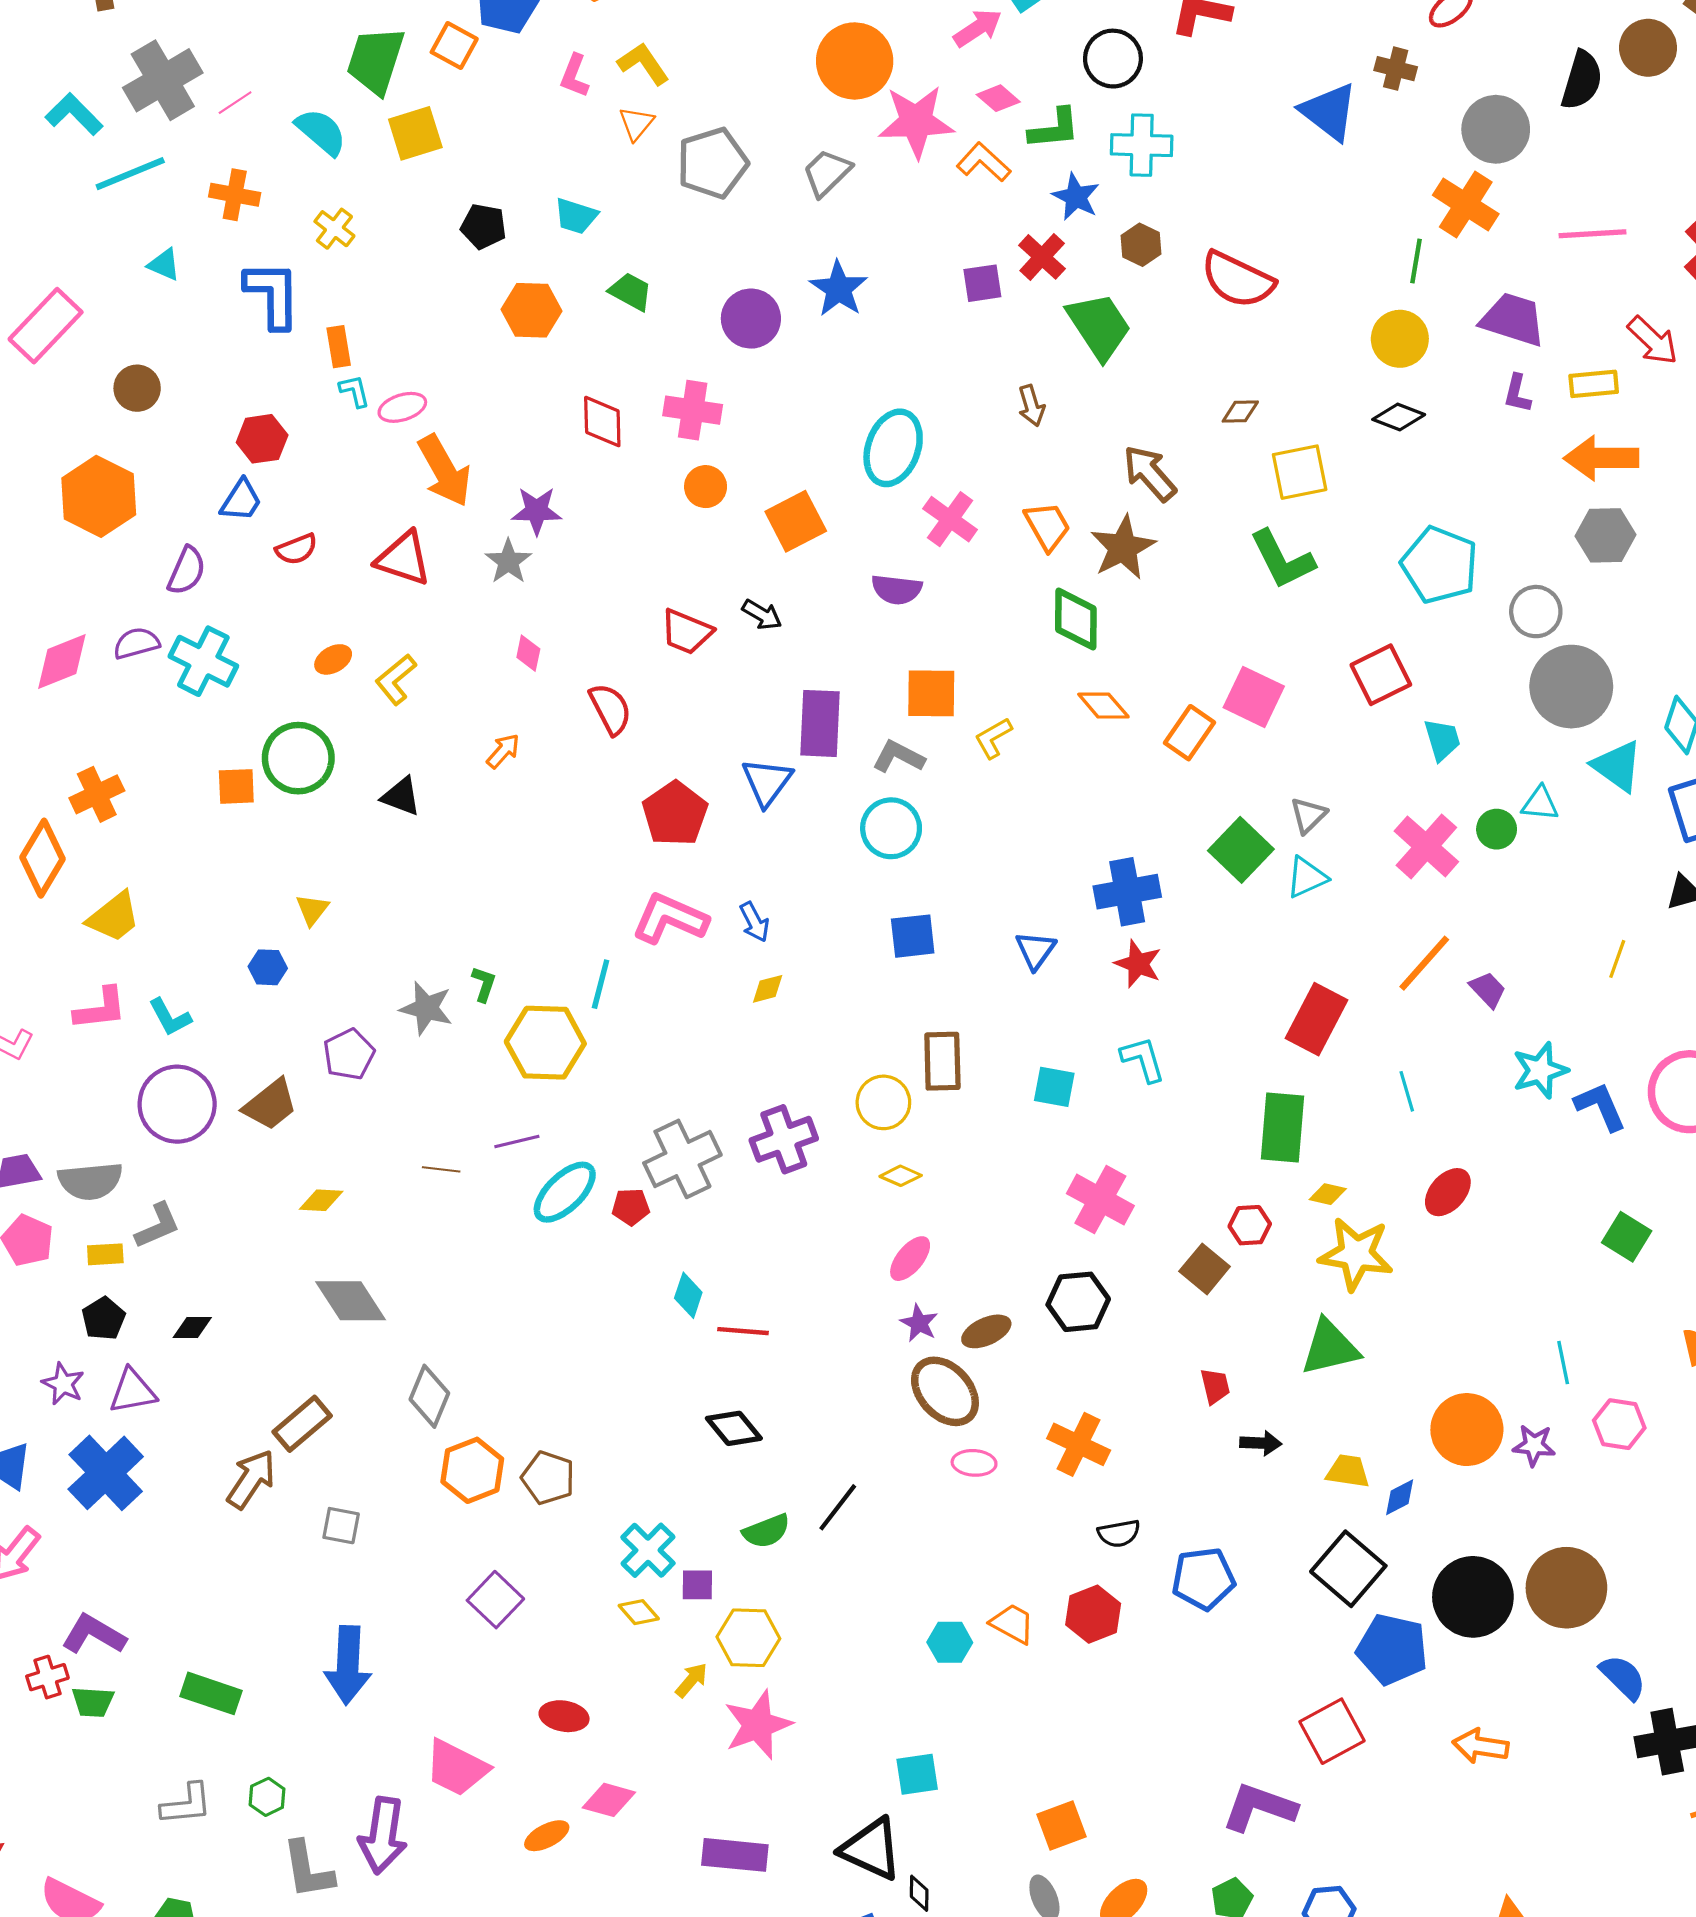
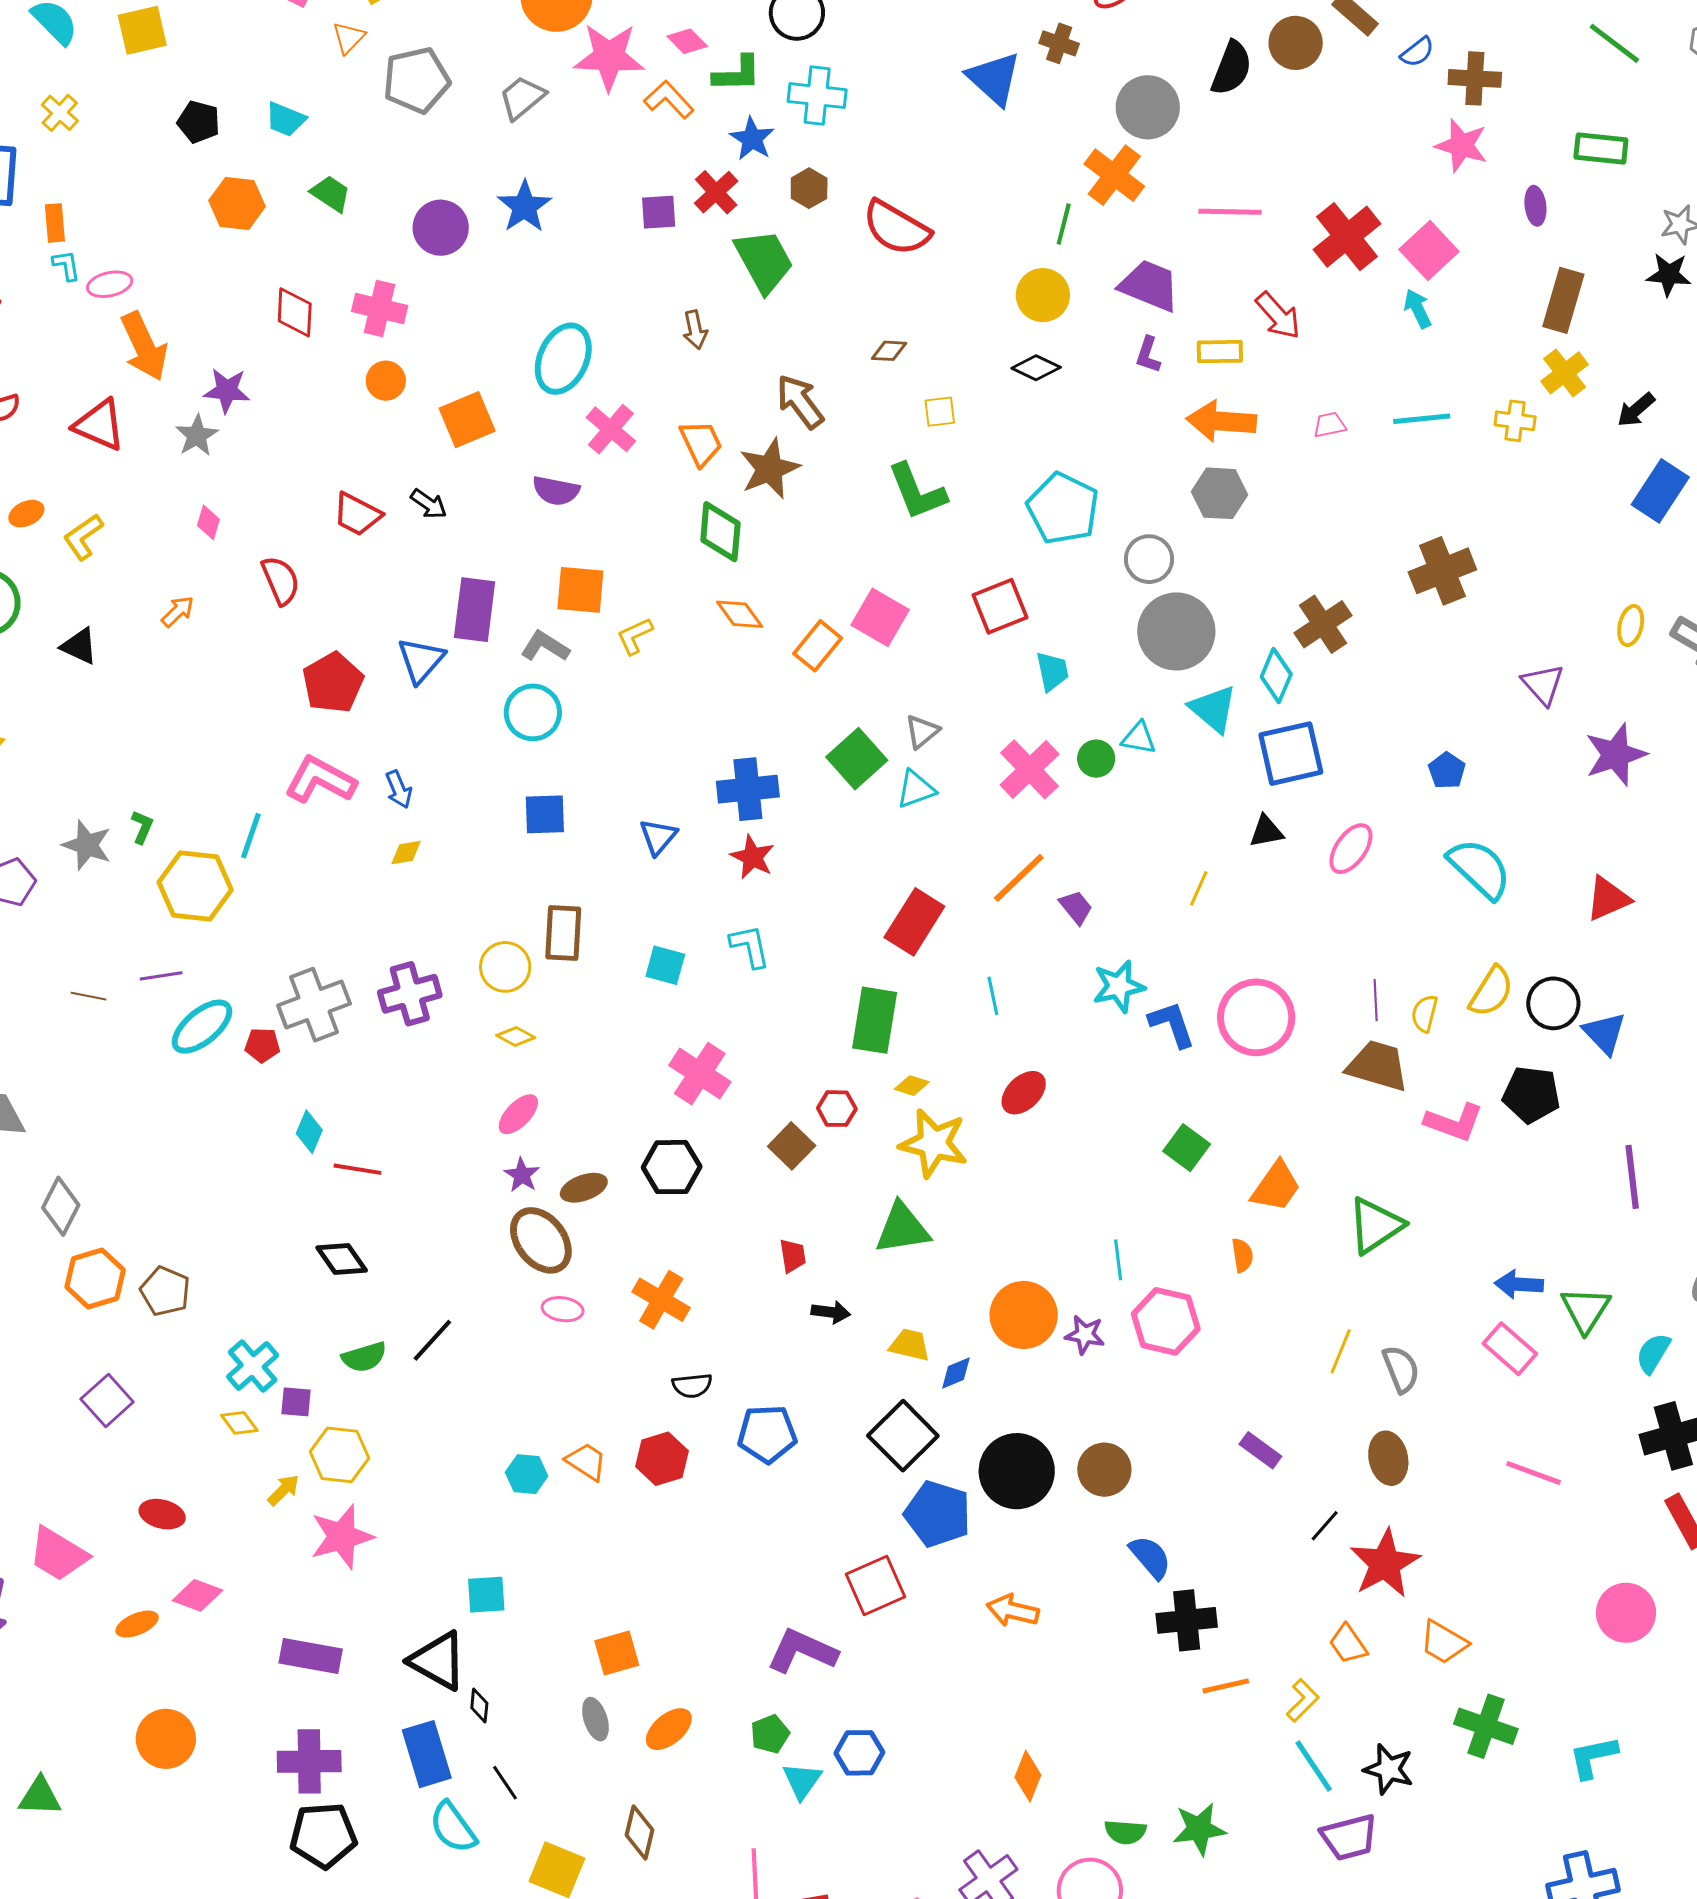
yellow square: (1300, 472) -> (940, 412), size x0.6
pink hexagon: (1619, 1424) -> (1166, 1321), size x1.4
brown circle: (1566, 1588) -> (1104, 1470), size x0.7

